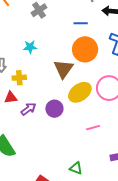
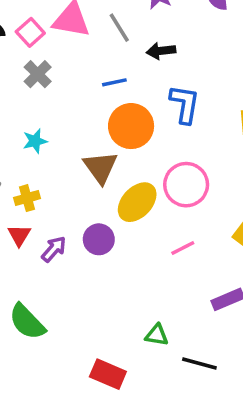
red triangle: (11, 97) -> (19, 235), turned -40
pink line: (93, 128) -> (183, 248), moved

